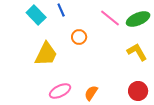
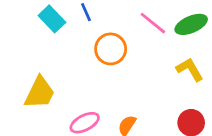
orange circle: (79, 37) -> (111, 49), size x1.5
yellow trapezoid: (46, 54) -> (40, 93), moved

